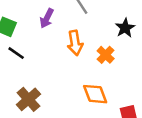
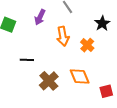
black line: (16, 53) -> (27, 60), moved, turned -32
brown cross: (28, 99) -> (49, 81), moved

